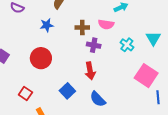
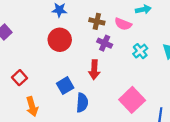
red circle: (41, 58) -> (60, 40), moved
pink square: (146, 76) -> (132, 100), moved
blue semicircle: (98, 99) -> (82, 103), moved, turned -144

